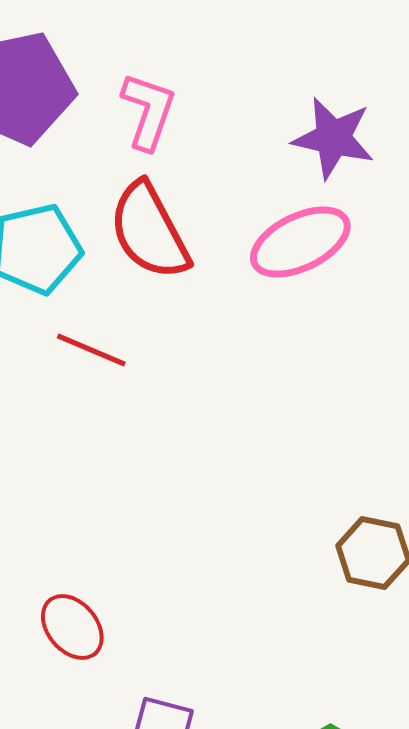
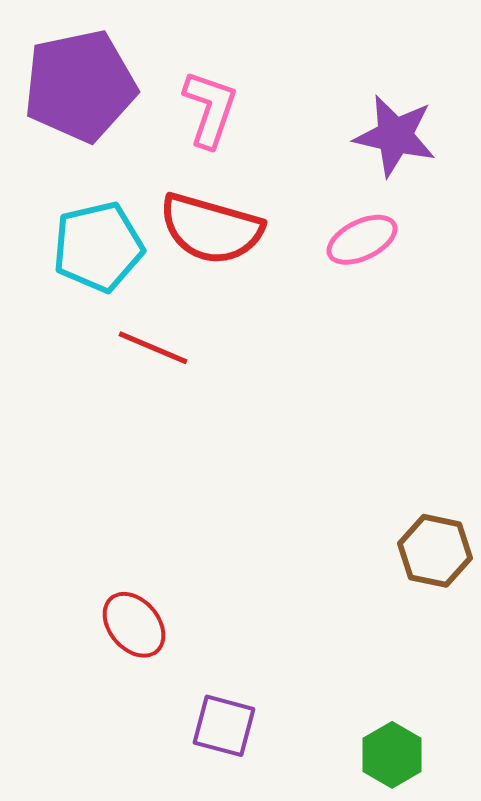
red semicircle: (149, 231) -> (211, 229), turned -46
pink ellipse: (300, 242) -> (362, 240), size x0.7

